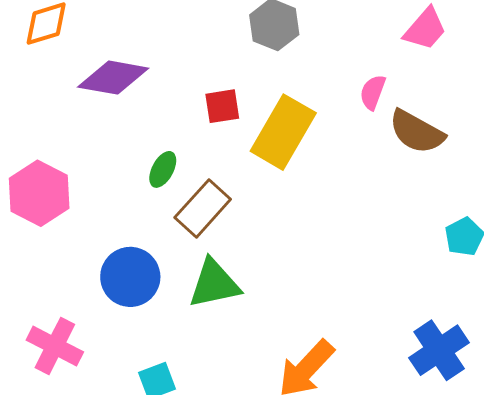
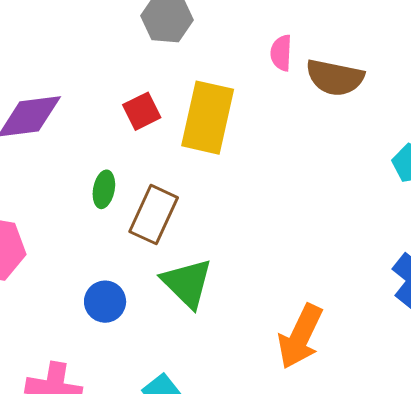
blue circle: (130, 277) -> (105, 302), size x0.7
green triangle: (214, 284) -> (187, 283), turned -46

